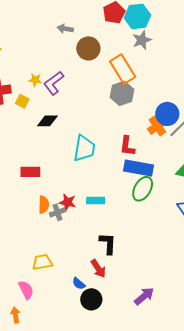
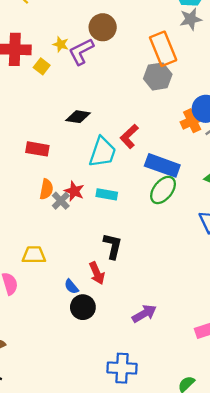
brown circle: (88, 48) -> (103, 27), moved
black diamond: (47, 121) -> (78, 117), moved
red L-shape: (127, 146) -> (129, 136), moved, turned 30
cyan trapezoid: (84, 148) -> (103, 152), moved
gray cross: (58, 212) -> (61, 201), turned -35

